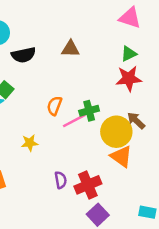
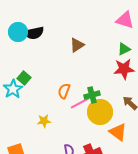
brown triangle: (71, 49) -> (77, 45), turned -35
black semicircle: (23, 55) -> (34, 33), moved
yellow circle: (116, 132) -> (100, 112), moved

